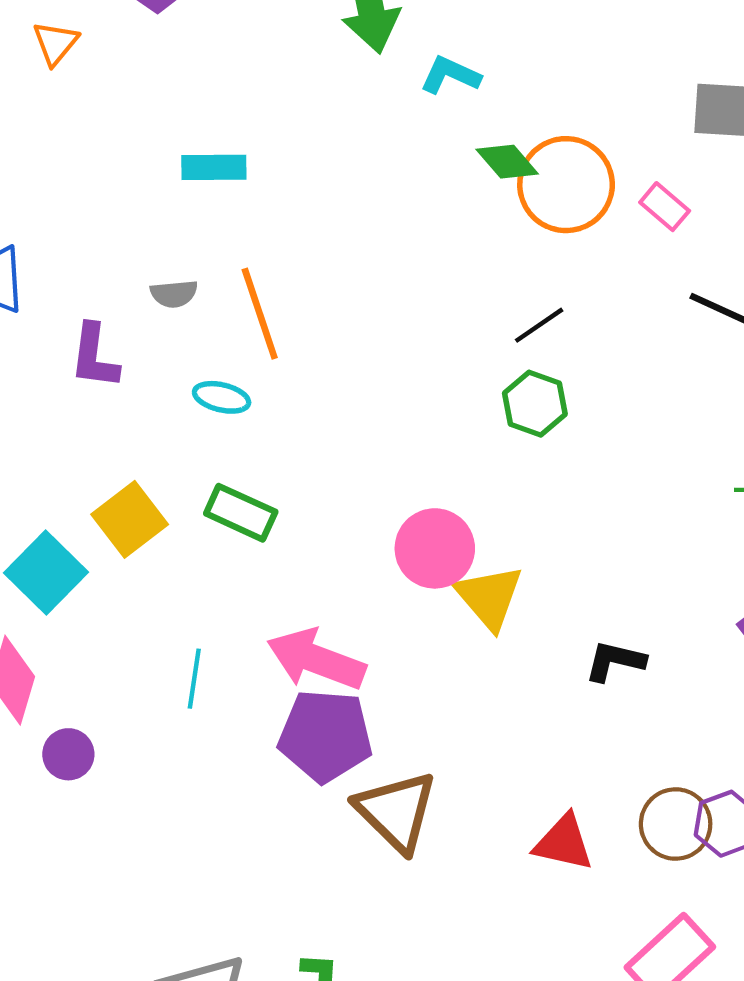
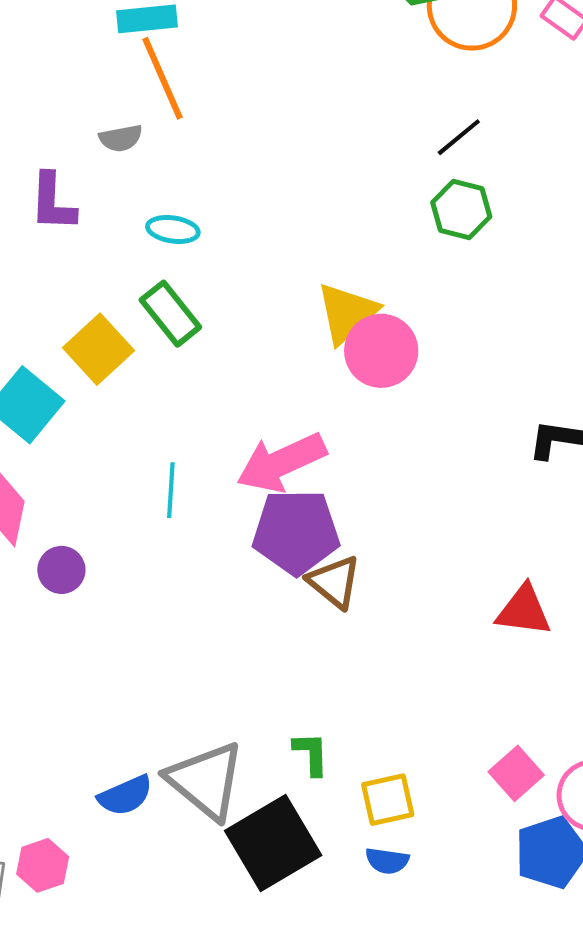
orange line: (260, 314) -> (162, 78), moved
green rectangle: (241, 513) -> (170, 314), moved, turned 32
yellow triangle: (489, 597) -> (347, 313), moved, turned 34
pink arrow: (316, 659) -> (281, 462), turned -40
brown triangle: (396, 811) -> (334, 582), moved, size x0.7

